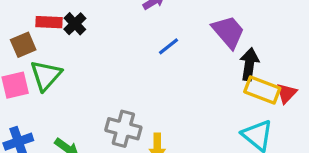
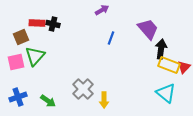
black cross: (75, 24) -> (53, 24), turned -32
blue line: (169, 46) -> (111, 38), turned -32
gray cross: (123, 129) -> (83, 89), turned 30

